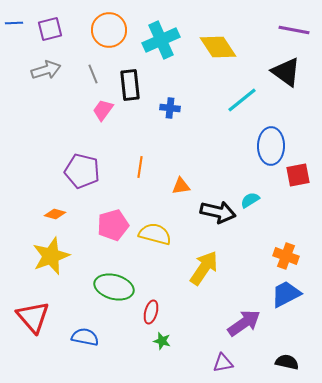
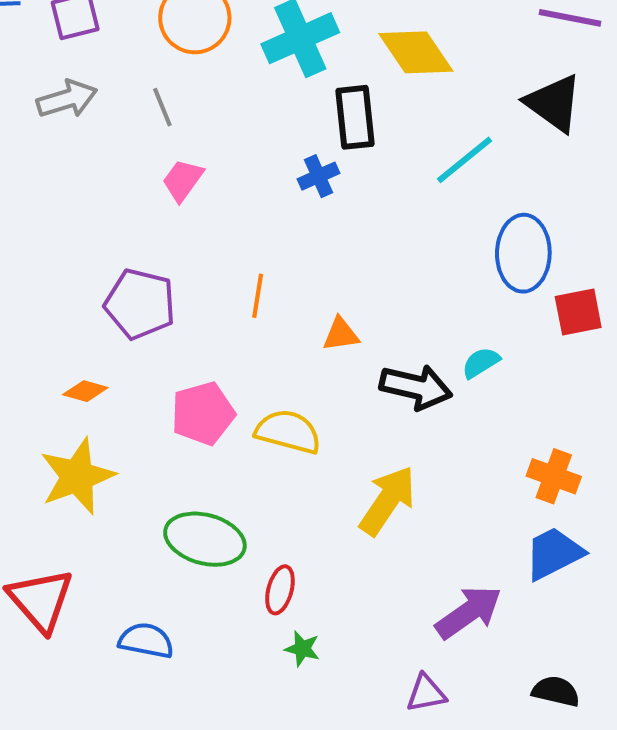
black rectangle: (130, 85) -> (355, 117), moved
blue cross: (170, 108) -> (319, 176), turned -30

